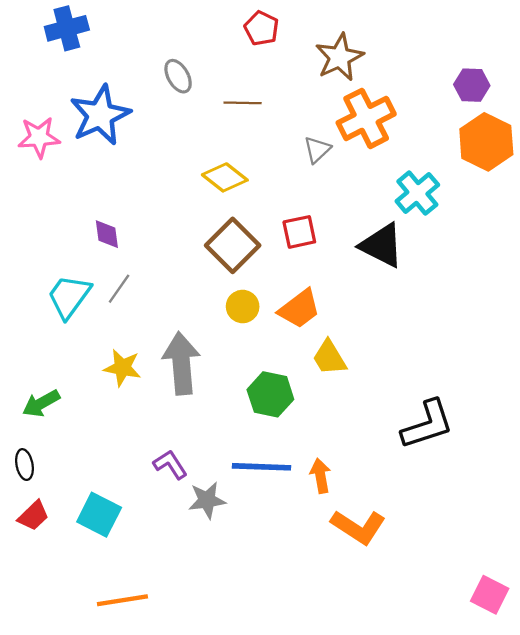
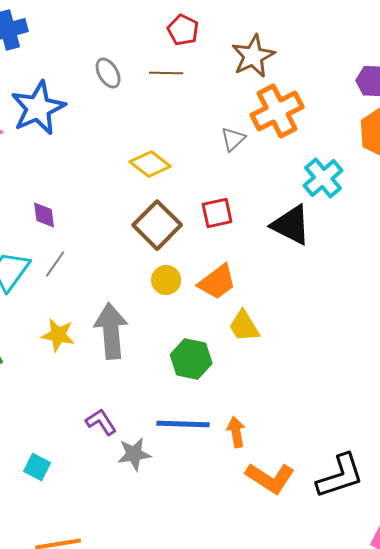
brown line: (243, 103) -> (166, 73), moved
black L-shape: (427, 424) -> (340, 476), moved
cyan square: (99, 515) -> (37, 467), size x0.7

